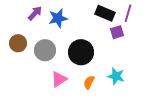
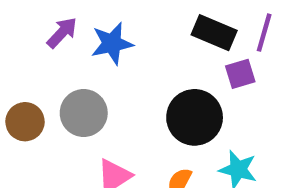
brown circle: (18, 43) -> (25, 122), moved
black circle: (81, 52) -> (195, 117), moved

